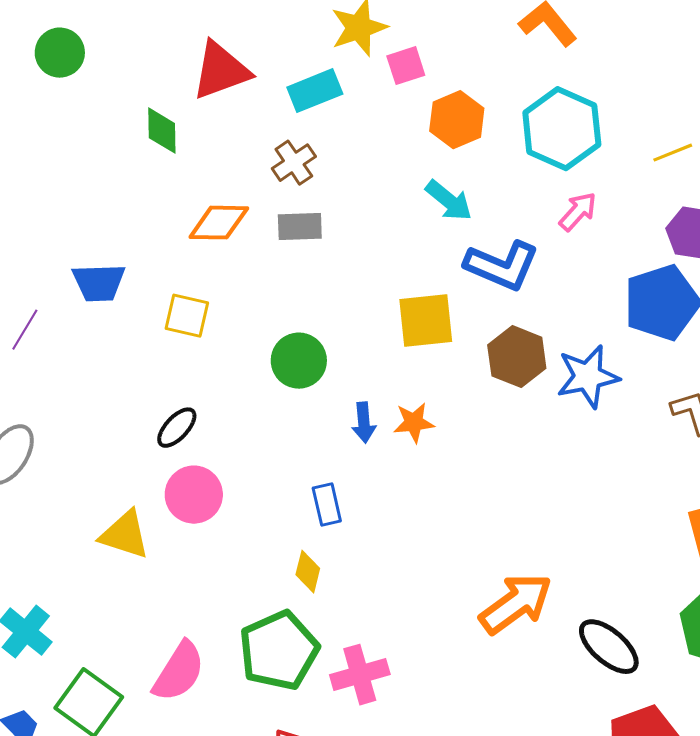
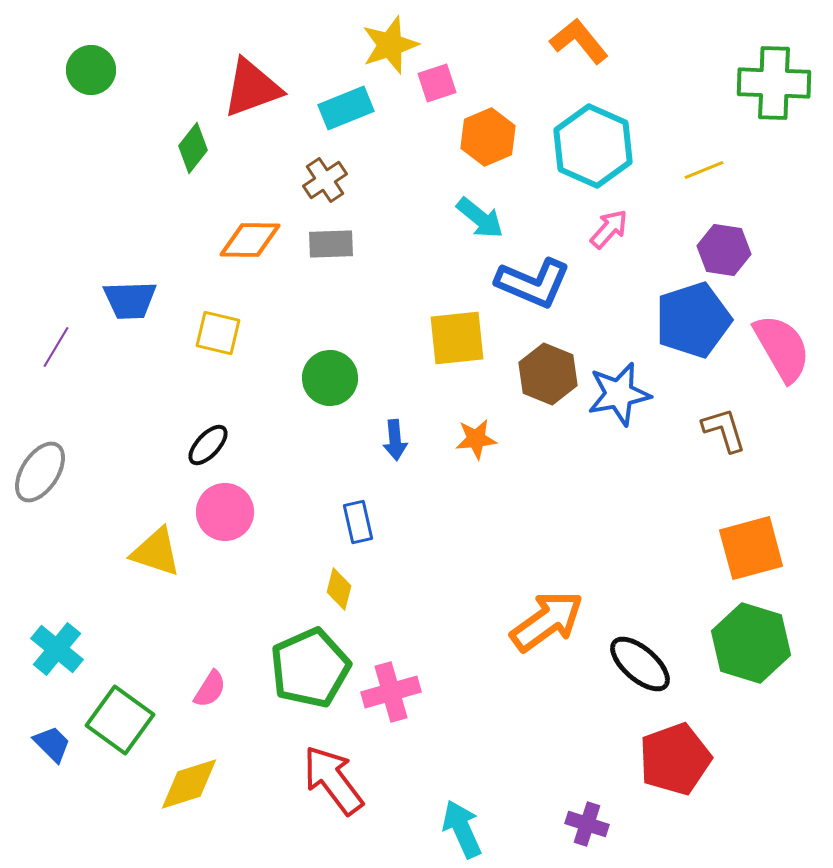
green diamond: (162, 131) -> (193, 148), turned 39
orange star: (414, 423) -> (476, 439), moved
pink semicircle: (179, 672) -> (210, 689), size x0.6

